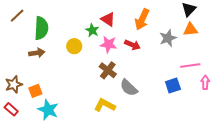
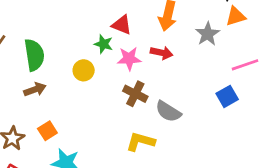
orange square: (35, 91) -> (47, 131), moved

